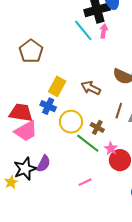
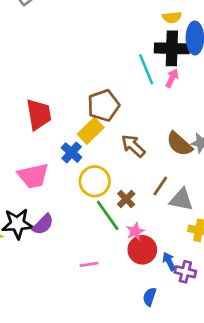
brown pentagon: (31, 51) -> (103, 105), moved
red trapezoid: (21, 113) -> (39, 114), moved, turned 55

